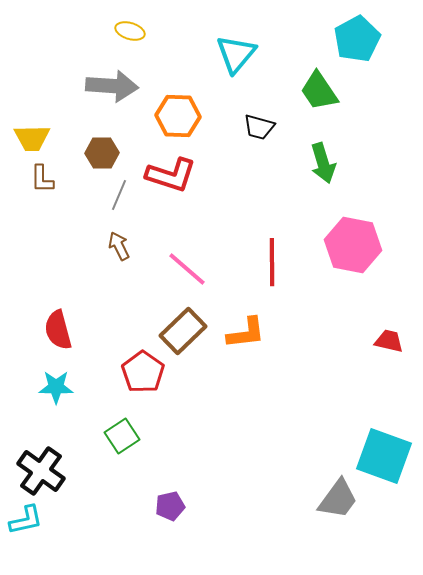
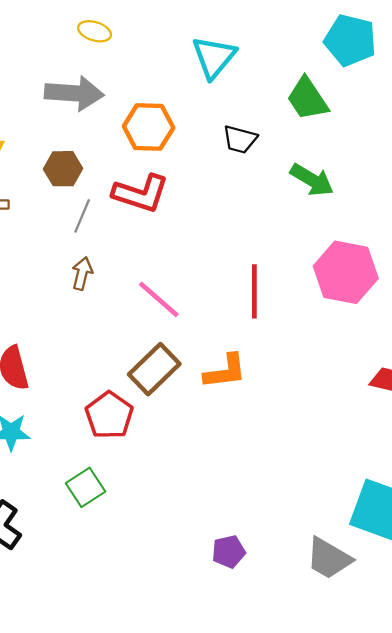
cyan pentagon: (357, 39) -> (350, 40), turned -30
green arrow: (323, 163) -> (312, 180), turned -42
brown arrow: (119, 246) -> (82, 273), turned 40
gray trapezoid: (338, 499) -> (329, 558), turned 84
purple pentagon: (170, 506) -> (229, 552), moved

